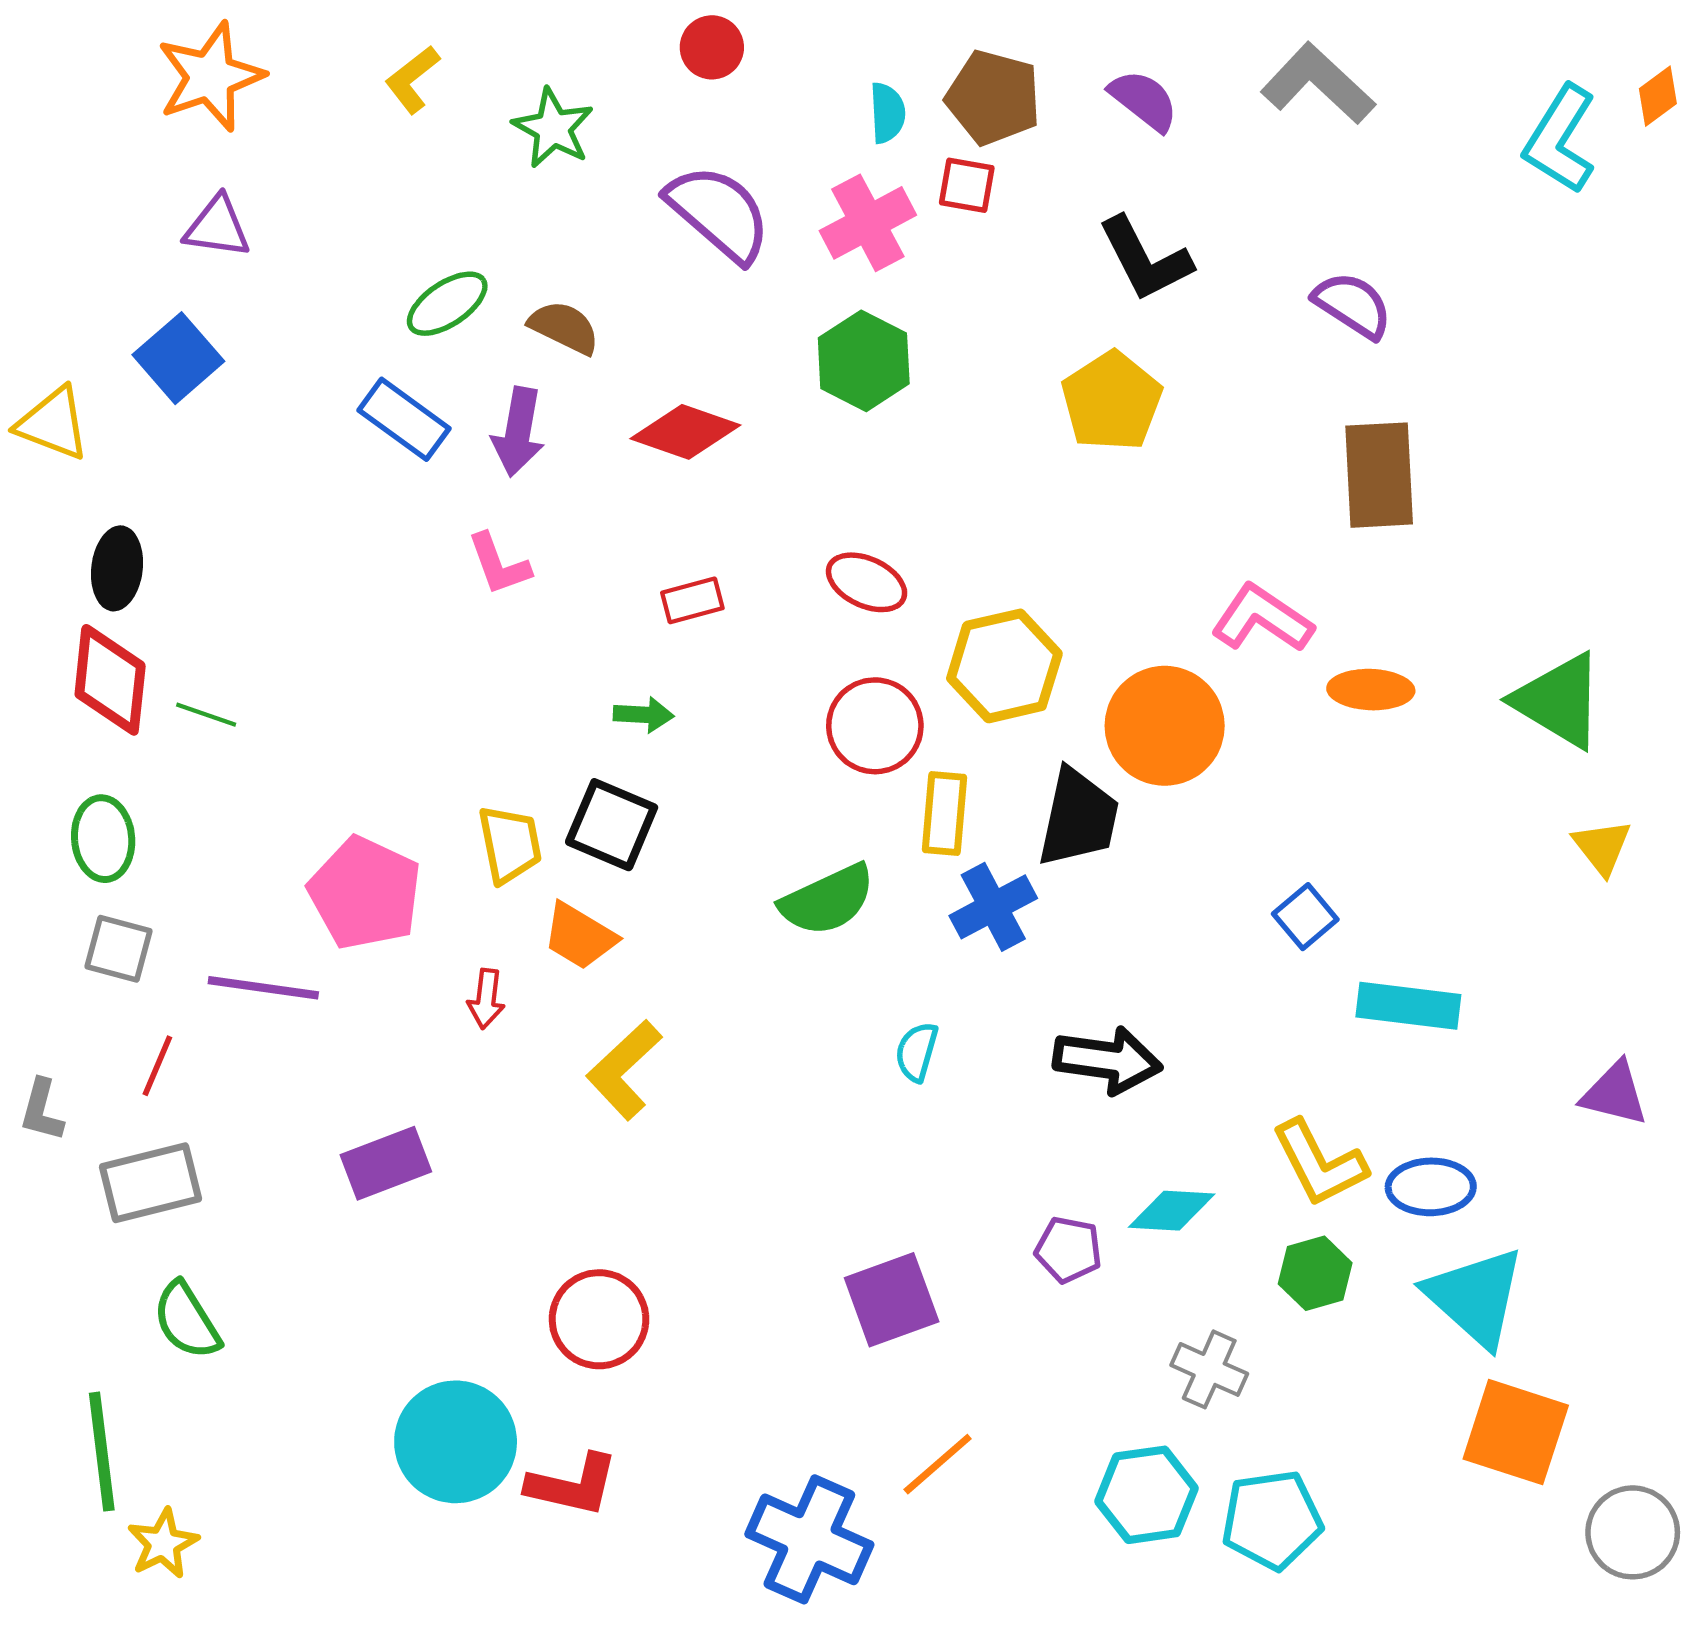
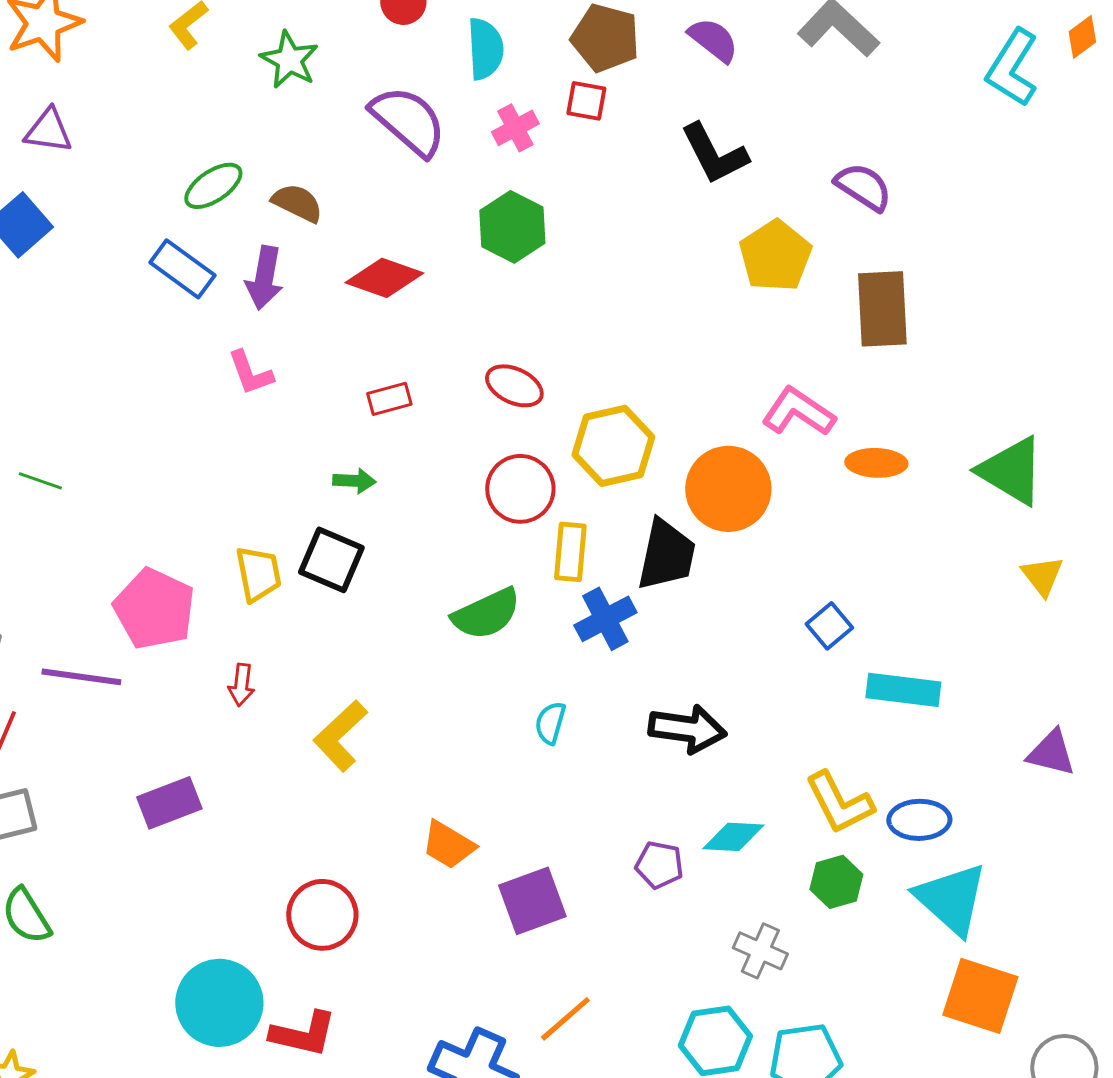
cyan semicircle: (887, 113) -> (485, 49), moved, size x1.4
pink cross: (868, 223) -> (515, 128), size x0.7
yellow pentagon: (1112, 401) -> (775, 256), moved
orange trapezoid: (580, 936) -> (448, 845), moved

